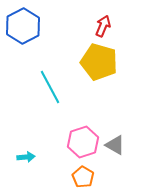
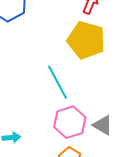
cyan line: (50, 87) -> (57, 82), moved

